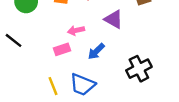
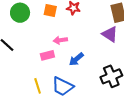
purple triangle: (114, 19) -> (110, 34), moved

